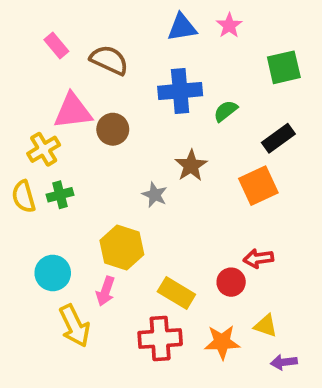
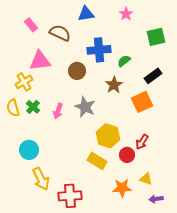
blue triangle: (182, 27) -> (86, 14), moved
brown circle: (113, 129) -> (77, 71), moved
brown star: (191, 166) -> (114, 85), moved
green cross: (60, 195) -> (33, 107), turned -32
gray star: (155, 195) -> (85, 107), size x1.5
yellow hexagon: (122, 248) -> (108, 136), moved
red arrow: (258, 258) -> (142, 142), turned -49
pink arrow: (105, 291) -> (58, 111), moved
red cross: (160, 339) -> (70, 196), moved

